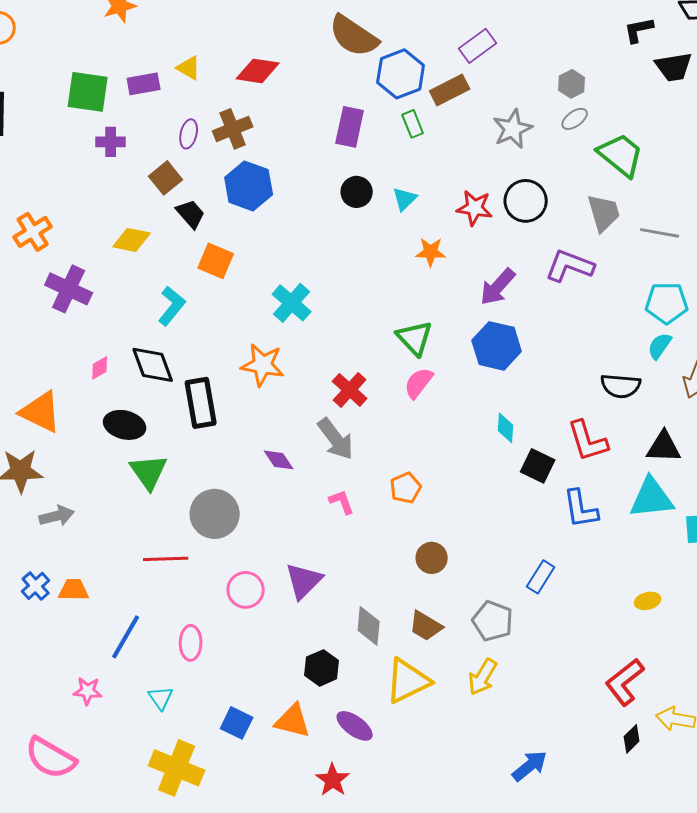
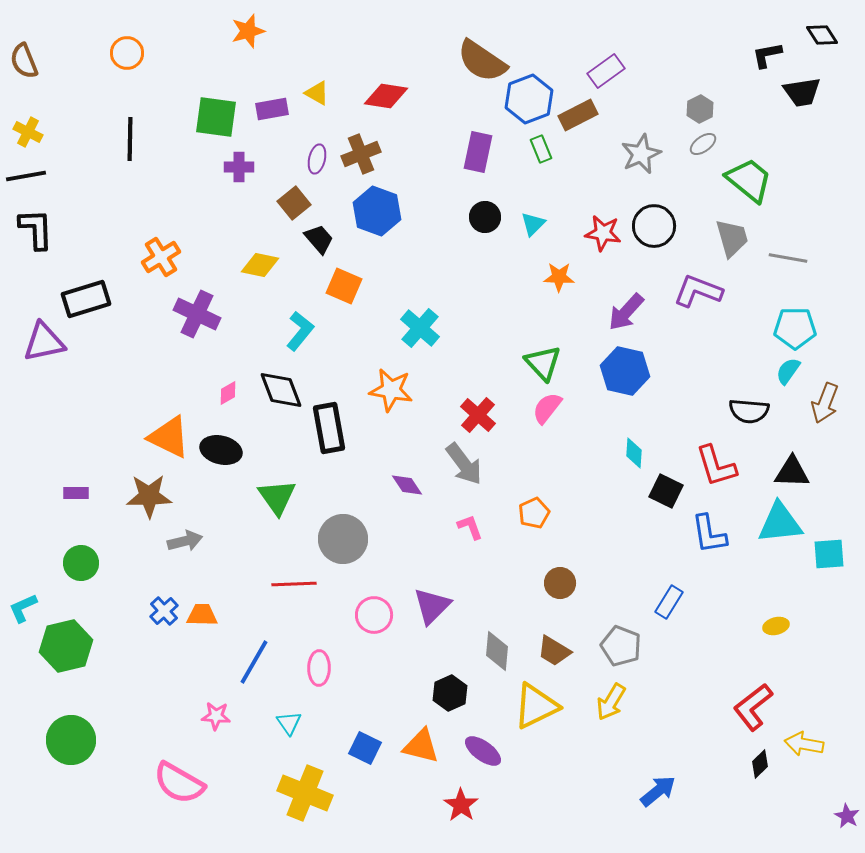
black ellipse: (125, 425) -> (221, 450), moved

